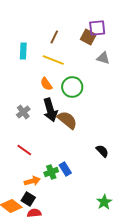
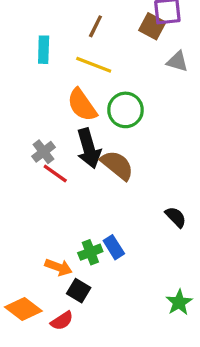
orange semicircle: (46, 84) -> (82, 105), size x1.5
red line: (24, 150) -> (55, 174), moved
orange arrow: (32, 181) -> (59, 267), turned 35
black square: (28, 199) -> (79, 291), moved
red semicircle: (34, 213) -> (62, 321), turned 152

